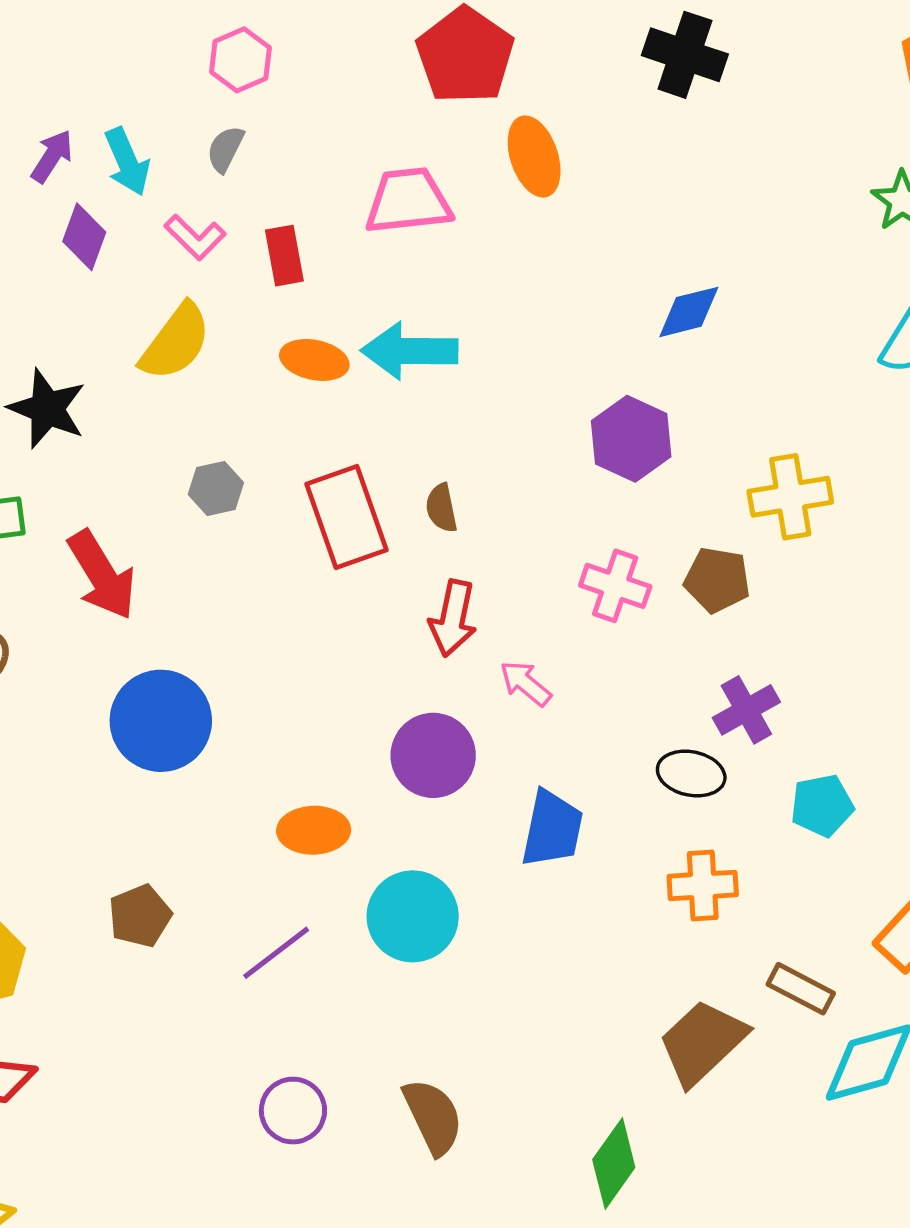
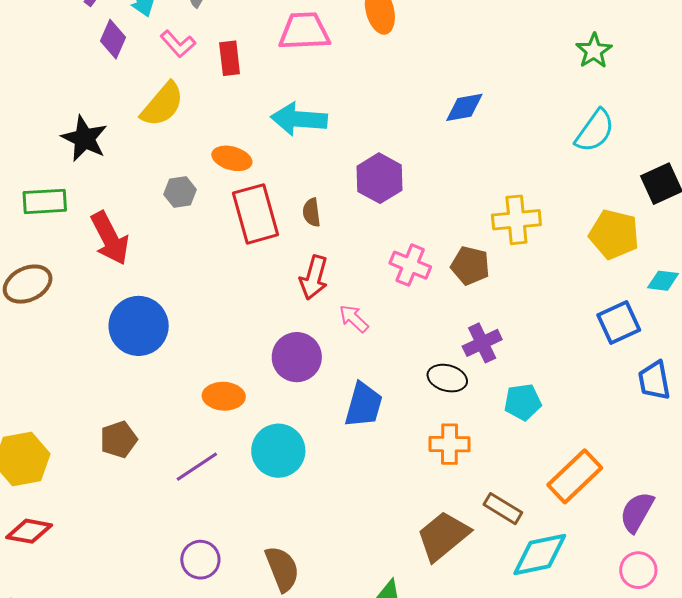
orange ellipse: (314, 360) -> (232, 158), moved
purple hexagon: (631, 439) -> (379, 178), moved

